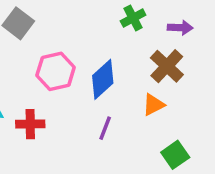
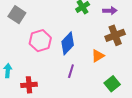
brown cross: (167, 66) -> (115, 35), moved, turned 30
red cross: (30, 124) -> (29, 85), moved

